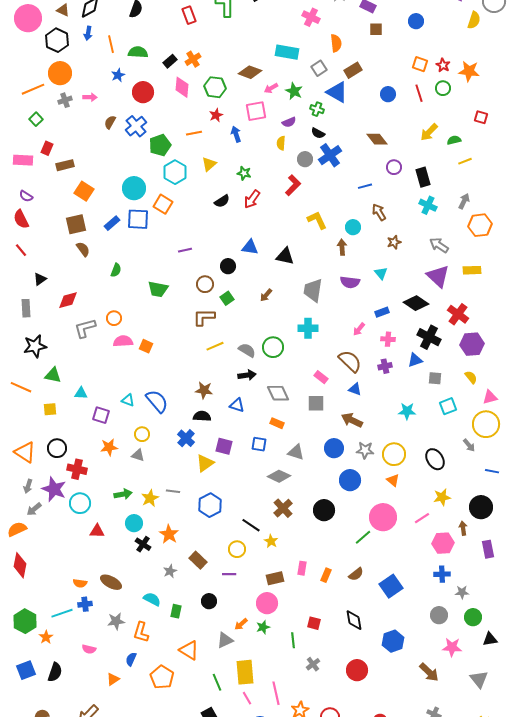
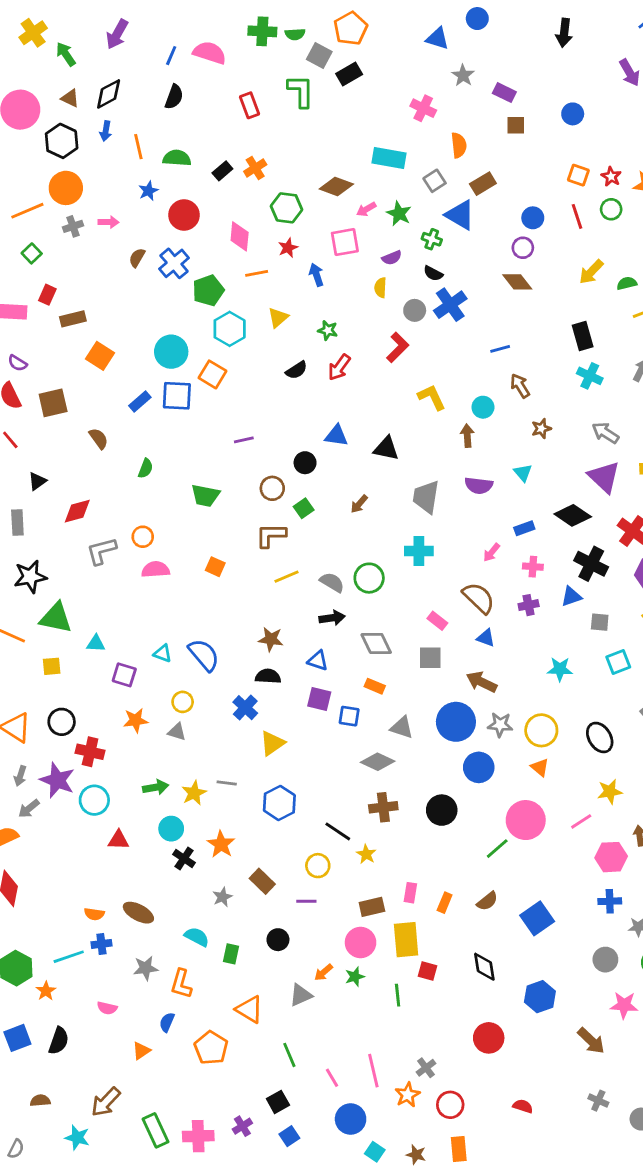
pink diamond: (182, 87) -> (240, 236), moved
purple circle: (394, 167) -> (523, 248), moved
brown square: (76, 224) -> (53, 403), moved
orange square: (146, 346) -> (215, 567), moved
green triangle: (53, 375) -> (56, 618), size x1.4
purple square: (224, 446) -> (319, 699), moved
blue circle: (334, 448) -> (456, 722), size x1.4
brown cross: (283, 508) -> (383, 807), turned 36
gray cross: (313, 664) -> (426, 1068), moved
yellow rectangle: (245, 672) -> (406, 940), moved

